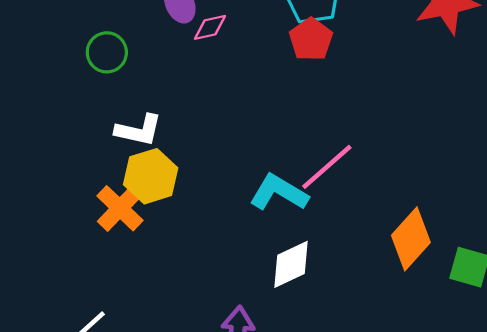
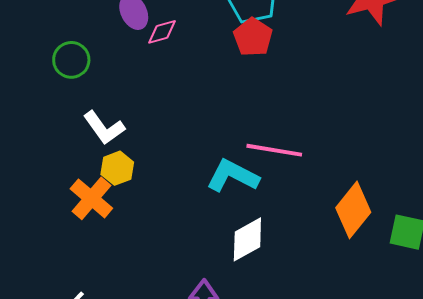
white L-shape: (139, 130) -> (104, 128), turned 45
pink line: (327, 167) -> (274, 150), turned 54
yellow hexagon: (151, 176) -> (117, 168), size x0.7

